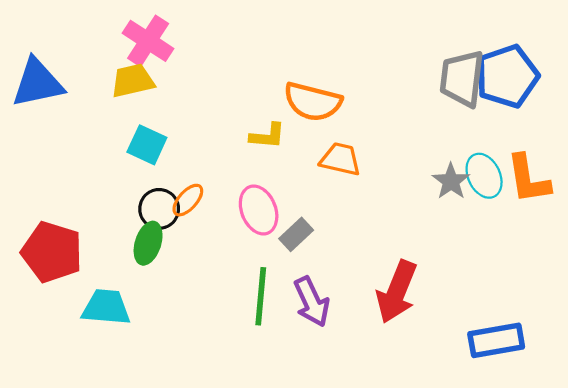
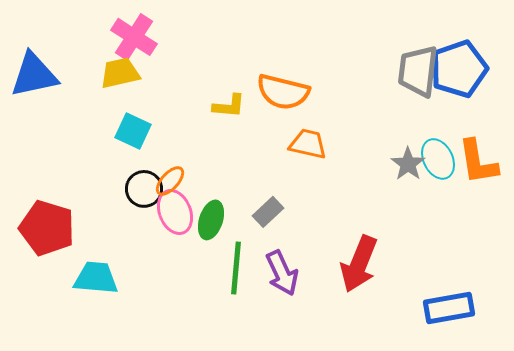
yellow L-shape: (267, 136) -> (229, 106), moved
pink ellipse: (259, 210) -> (175, 212), moved
green ellipse: (148, 243) -> (211, 220), moved

